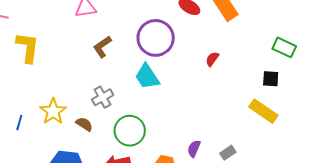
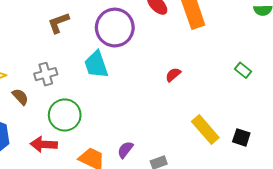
green rectangle: (284, 47) -> (243, 70), size x0.7
red semicircle: (212, 59) -> (173, 75), moved
black square: (271, 79) -> (241, 137), moved

